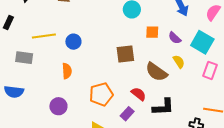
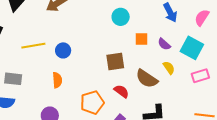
gray rectangle: (24, 58) -> (13, 79), moved
pink rectangle: (210, 70) -> (200, 76), turned 54
red semicircle: (139, 94) -> (121, 91), moved

